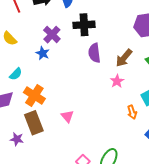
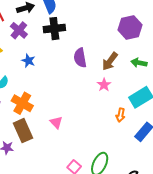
black cross: (84, 25) -> (54, 29), moved
purple cross: (52, 35) -> (19, 30), moved
orange arrow: (132, 112) -> (121, 115), turned 32

